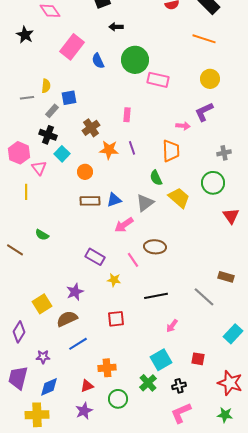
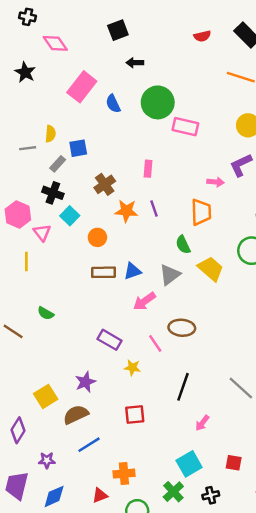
black line: (156, 296) -> (183, 387), turned -60

